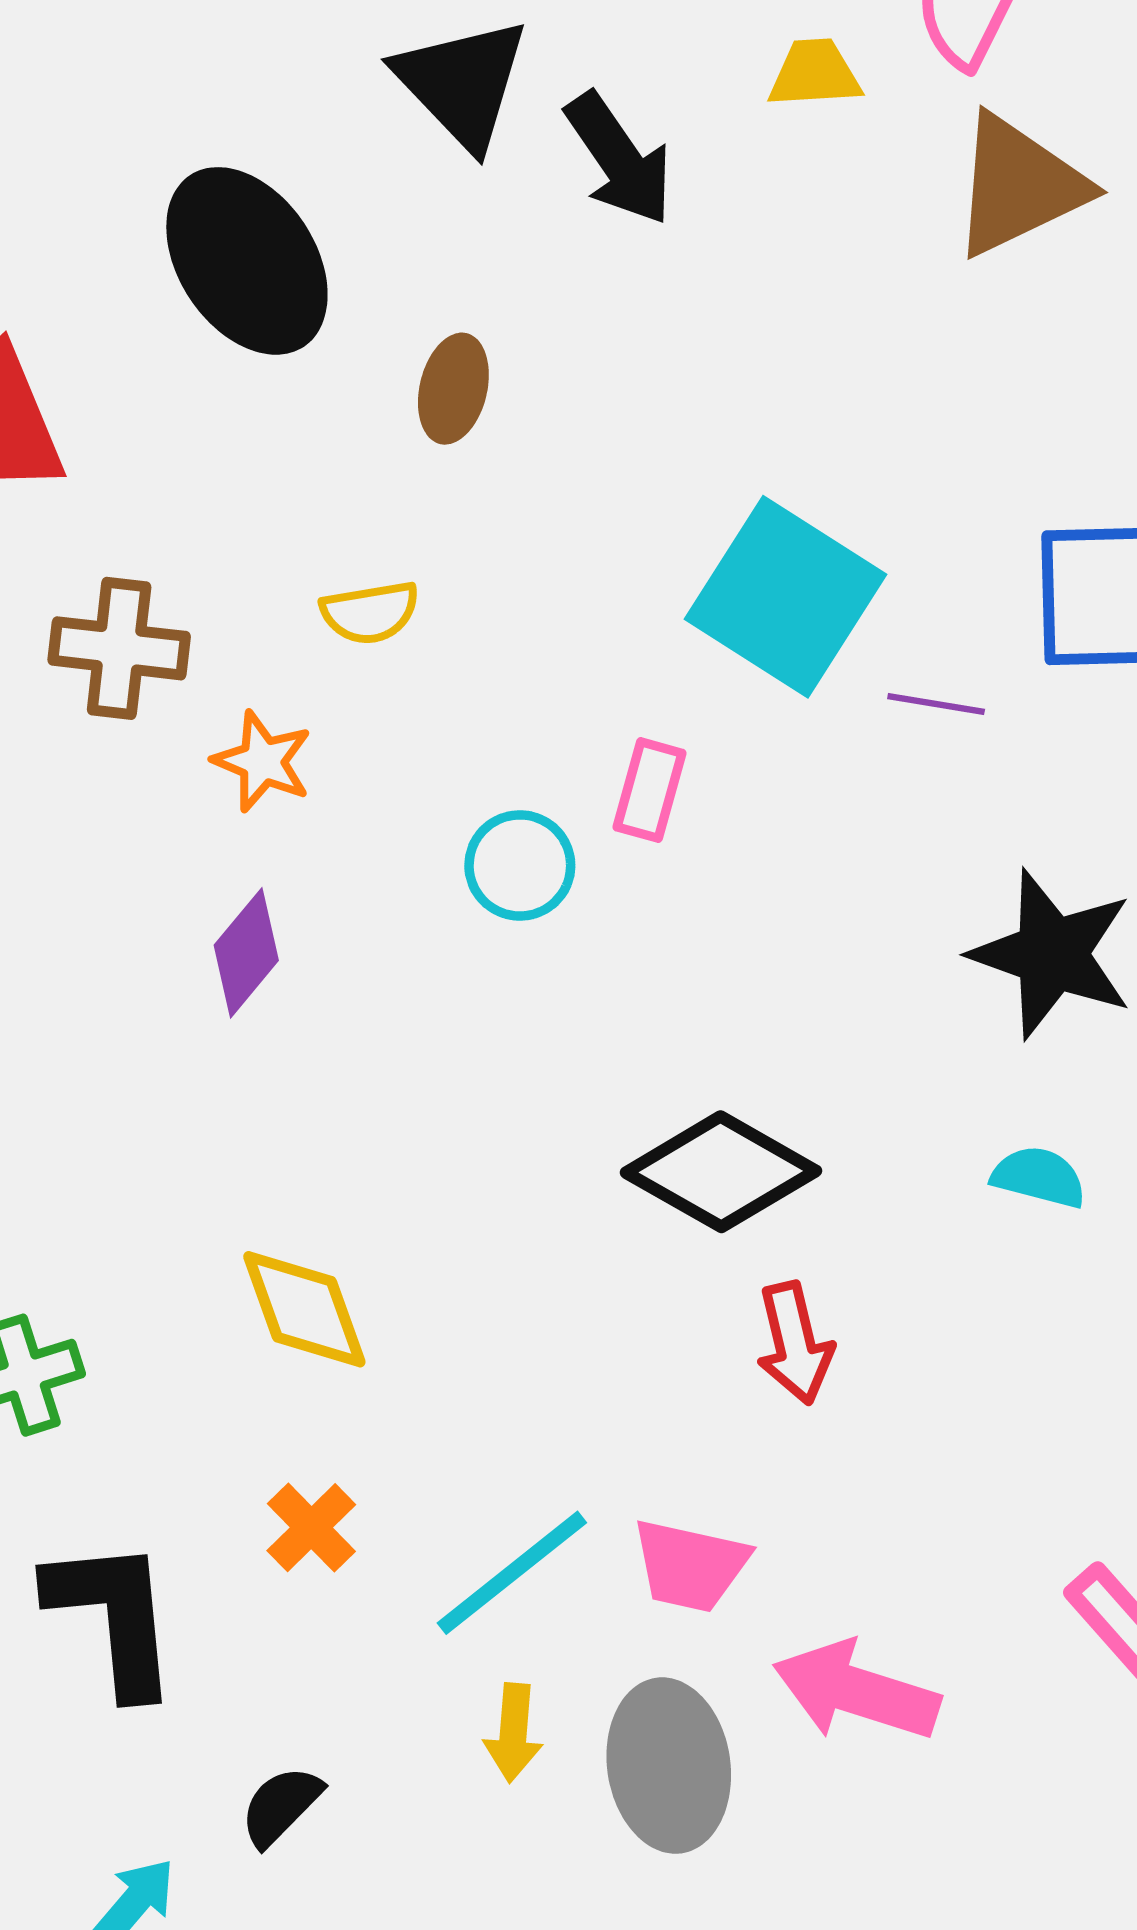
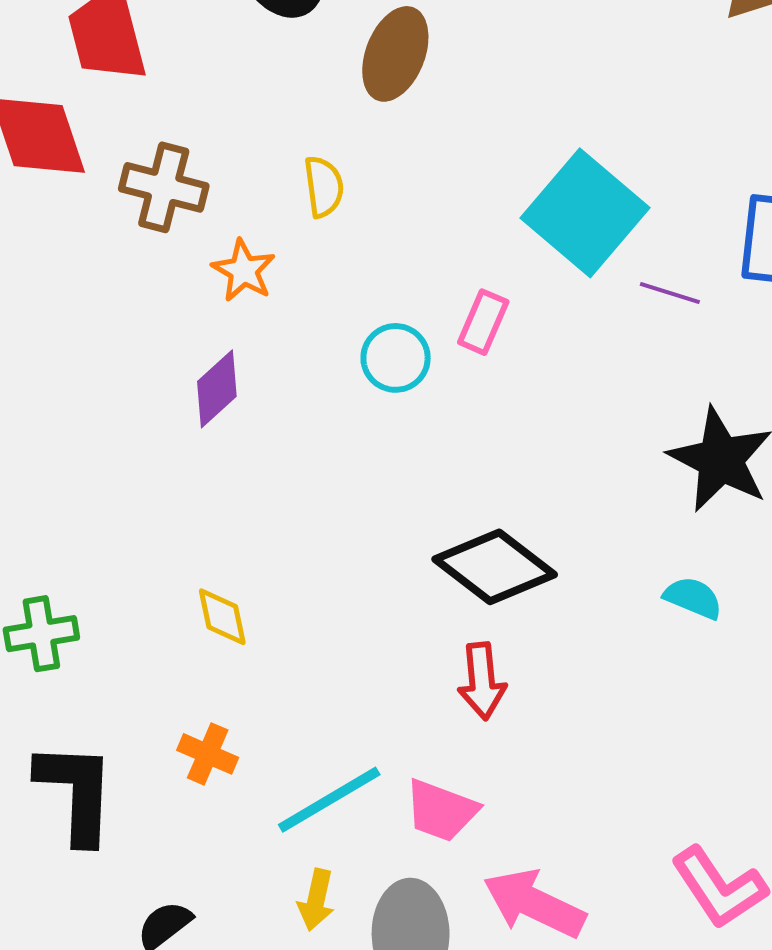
brown ellipse: (453, 389) -> (395, 54), size x1.4
yellow semicircle: (370, 612) -> (324, 187), turned -96
yellow diamond: (304, 1309) -> (222, 617), size x0.7
red arrow: (795, 1343) -> (482, 681), moved
orange cross: (311, 1528) -> (208, 754), turned -30

